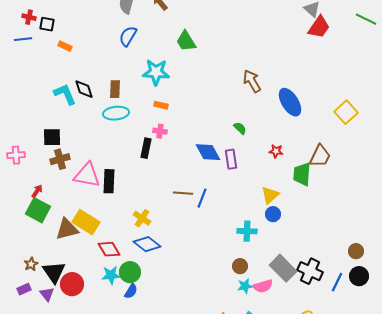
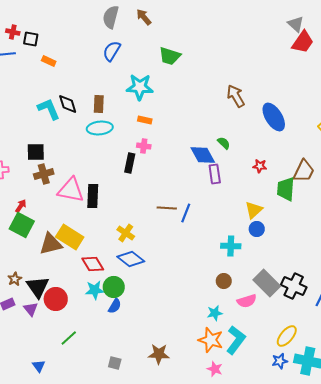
green trapezoid: (186, 41) -> (170, 56), turned -40
blue diamond: (208, 152) -> (203, 155), moved
cyan star: (245, 286) -> (215, 313), moved

